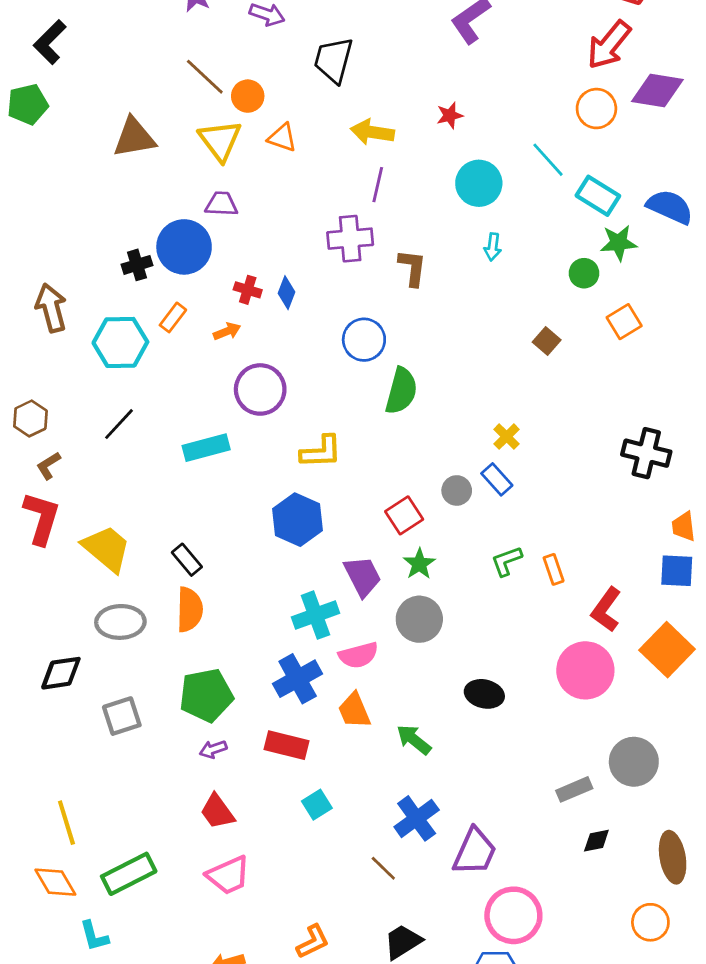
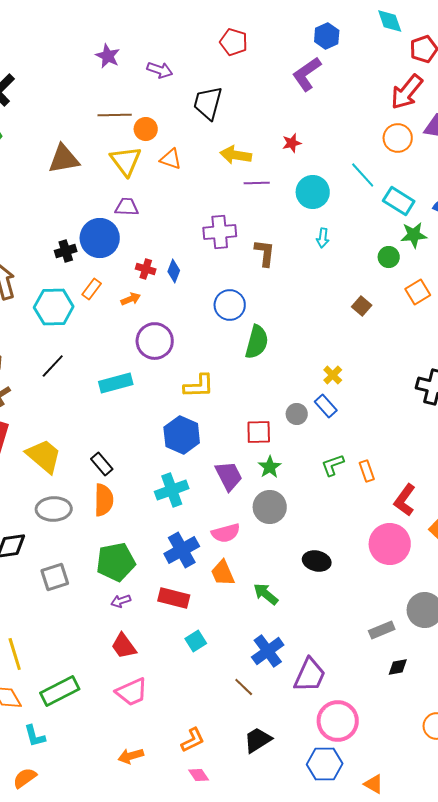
brown line: (205, 77) -> (115, 115), turned -44
purple line: (378, 185) -> (257, 183), moved, turned 75
red square: (404, 515) -> (259, 432), turned 32
cyan cross: (316, 615) -> (172, 490), moved

